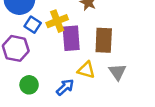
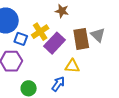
purple rectangle: (71, 38) -> (55, 43), turned 60
gray triangle: (117, 72) -> (98, 35), moved

